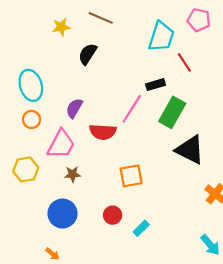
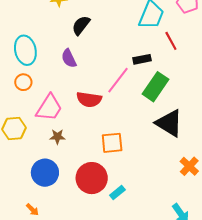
purple semicircle: (74, 108) -> (69, 58), moved, turned -60
red circle: (113, 215) -> (92, 178), size x1.8

